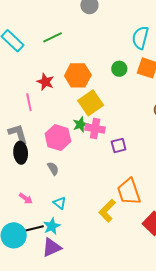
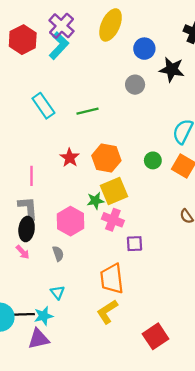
pink line: (29, 102) -> (32, 176), moved
green star: (80, 124) -> (95, 201), moved
orange trapezoid: (129, 192) -> (112, 279), moved
pink arrow: (26, 198) -> (23, 252), moved

